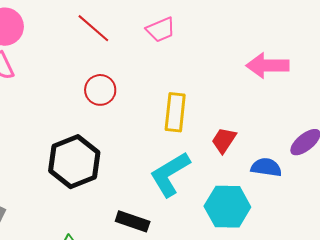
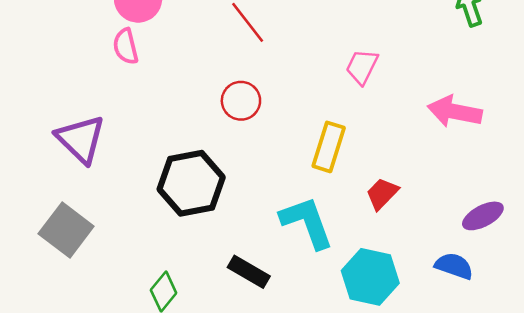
pink trapezoid: (161, 30) -> (362, 67), moved, turned 128
blue semicircle: (266, 167) -> (454, 266), moved
cyan L-shape: (170, 174) -> (307, 222), turned 90

